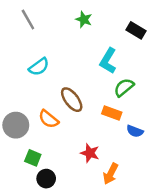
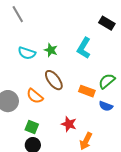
green star: (84, 19) -> (51, 50), moved
cyan semicircle: (39, 67) -> (27, 53), turned 54
green semicircle: (124, 87) -> (107, 81), moved
green square: (33, 158) -> (32, 127), moved

